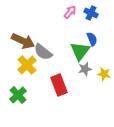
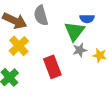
blue semicircle: (92, 39) -> (87, 19), turned 112
gray semicircle: (43, 52) -> (41, 15), moved, turned 36

